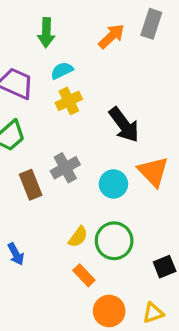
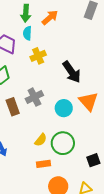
orange arrow: (112, 36) -> (50, 18), moved
cyan semicircle: (62, 71) -> (27, 33), moved, turned -64
orange rectangle: (84, 275) -> (43, 164), turned -56

